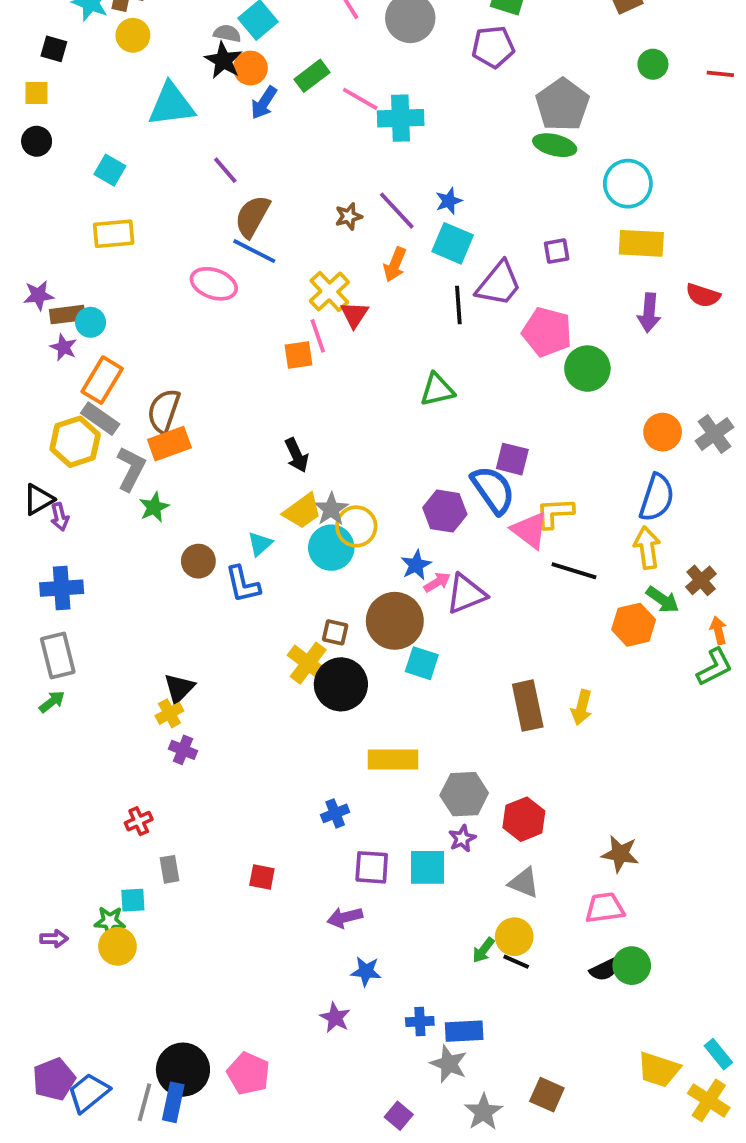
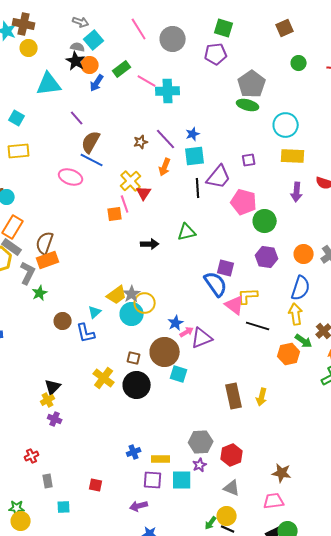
cyan square: (453, 243) -> (195, 156), turned -30
black arrow: (297, 455) -> (150, 244), moved, turned -66
purple hexagon: (445, 511) -> (267, 257), moved
yellow cross: (308, 663) -> (104, 378), moved
yellow rectangle: (393, 759) -> (161, 459), moved, size x0.7
cyan square: (133, 900) -> (64, 507), moved

